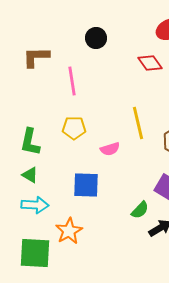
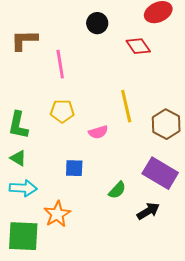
black circle: (96, 38) -> (97, 23), moved
blue square: (86, 185) -> (74, 168), size x0.7
green semicircle: (140, 210) -> (117, 190), moved

